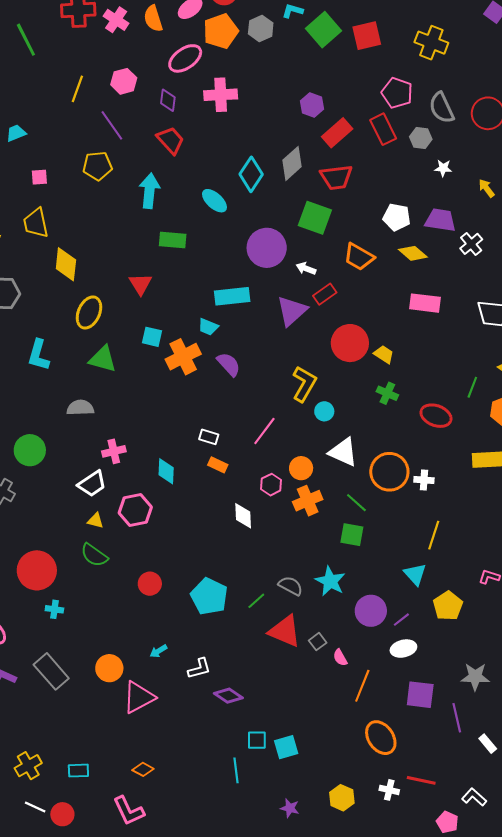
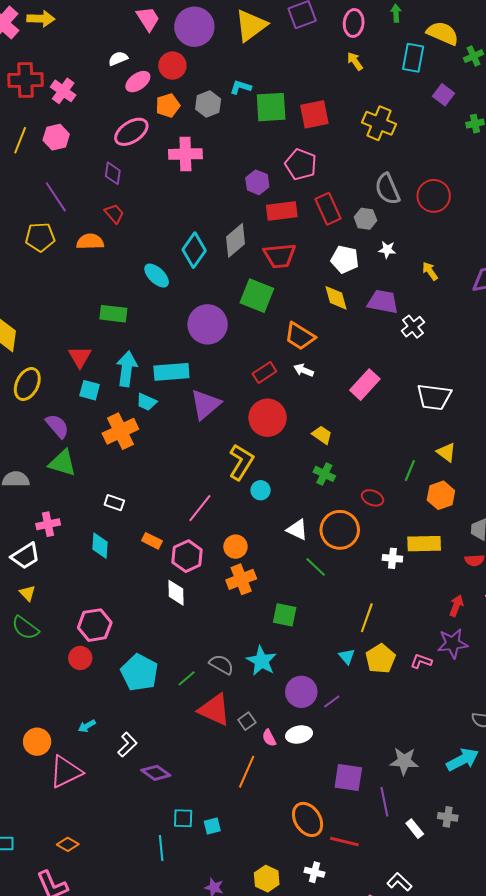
orange semicircle: (153, 19) -> (90, 242), moved, turned 104
green square: (323, 30) -> (271, 107), turned 36
orange pentagon: (221, 31) -> (168, 105), size x0.7
pink hexagon: (124, 81) -> (56, 137), moved
yellow line: (77, 89) -> (20, 140), moved
pink pentagon: (397, 93) -> (301, 164), moved
pink cross: (221, 95) -> (185, 154), moved
red rectangle: (337, 133) -> (282, 211), turned 32
red trapezoid: (171, 140) -> (114, 214), size x0.7
cyan arrow: (149, 191) -> (127, 369), moved
white pentagon: (397, 217) -> (345, 259), moved
yellow diamond: (413, 253) -> (336, 298), moved, turned 32
white arrow: (306, 268) -> (304, 370), moved
pink rectangle: (425, 303) -> (365, 385), turned -56
purple triangle: (292, 311) -> (205, 404), moved
cyan square: (152, 337) -> (90, 390), moved
red circle: (350, 343) -> (268, 418), moved
green triangle: (103, 359) -> (62, 463), moved
purple semicircle: (229, 364) -> (57, 426), moved
red ellipse: (436, 416) -> (373, 498), size x0.7
white rectangle: (209, 437) -> (114, 503), moved
white triangle: (343, 452) -> (297, 530), moved, size x0.7
orange circle: (389, 472) -> (340, 530), moved
white cross: (424, 480) -> (392, 558), moved
pink hexagon: (271, 485) -> (187, 556), moved, size x1.4
green line: (356, 503) -> (316, 567), moved
pink hexagon: (135, 510) -> (95, 625), moved
yellow triangle: (95, 521) -> (27, 593), turned 30
cyan triangle: (415, 574) -> (347, 656), size x0.7
yellow pentagon: (448, 606) -> (380, 659), moved
white ellipse: (403, 649) -> (299, 735), moved
white L-shape: (199, 669) -> (127, 745), turned -30
orange line: (362, 686) -> (247, 772), moved
cyan square: (286, 747) -> (212, 826), size x0.7
red line: (421, 780) -> (344, 842), moved

